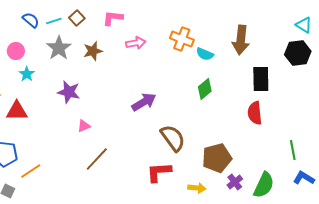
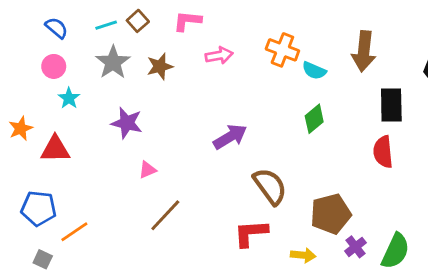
blue semicircle: (31, 20) -> (56, 28), moved

